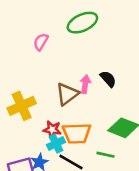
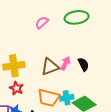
red star: (52, 130) -> (16, 88), moved
cyan cross: (56, 143) -> (67, 98), moved

